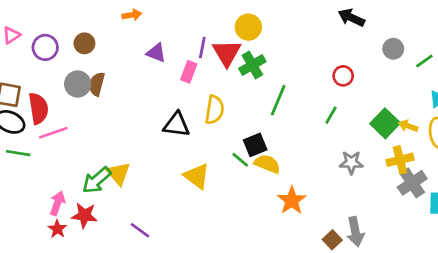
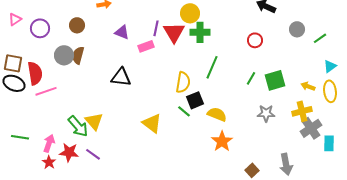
brown circle: (84, 43) -> (77, 25), moved
green cross: (252, 65) -> (200, 32), moved, turned 30
pink rectangle: (189, 72) -> (146, 46), turned 49
red circle: (343, 76) -> (255, 40), moved
yellow semicircle: (214, 110) -> (183, 82), moved
green square: (385, 123) -> (275, 80), moved, turned 30
black triangle: (177, 125) -> (121, 77), moved
green line: (18, 153) -> (20, 137), moved
yellow semicircle: (267, 164) -> (217, 114), moved
green arrow: (97, 180) -> (78, 126), turned -90
purple line: (140, 230) -> (93, 154), moved
gray arrow: (355, 232) -> (286, 164), moved

